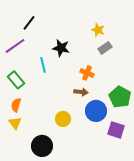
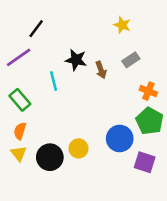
yellow star: (98, 30) -> (122, 25), moved
orange cross: (87, 73) -> (148, 91), moved
brown arrow: (81, 92) -> (101, 70), moved, turned 64
black circle: (42, 146) -> (50, 157), moved

